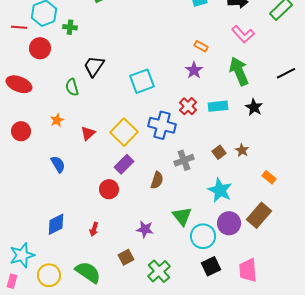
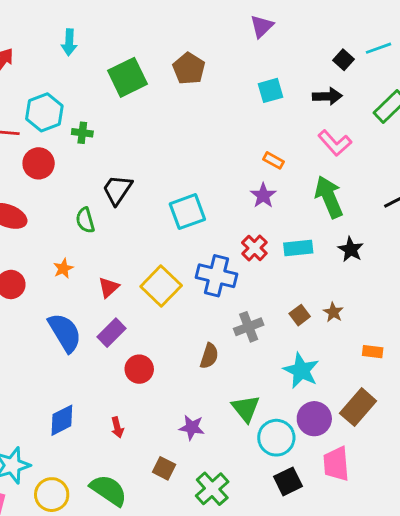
blue semicircle: (58, 164) -> (65, 333), size x1.6
purple rectangle: (124, 164) -> (111, 333), moved
orange rectangle: (269, 177) -> (373, 352), turned -32
red arrow: (94, 229) -> (117, 427), turned -32
brown square: (126, 257) -> (164, 468), turned -35
pink trapezoid: (248, 270) -> (336, 464), moved

